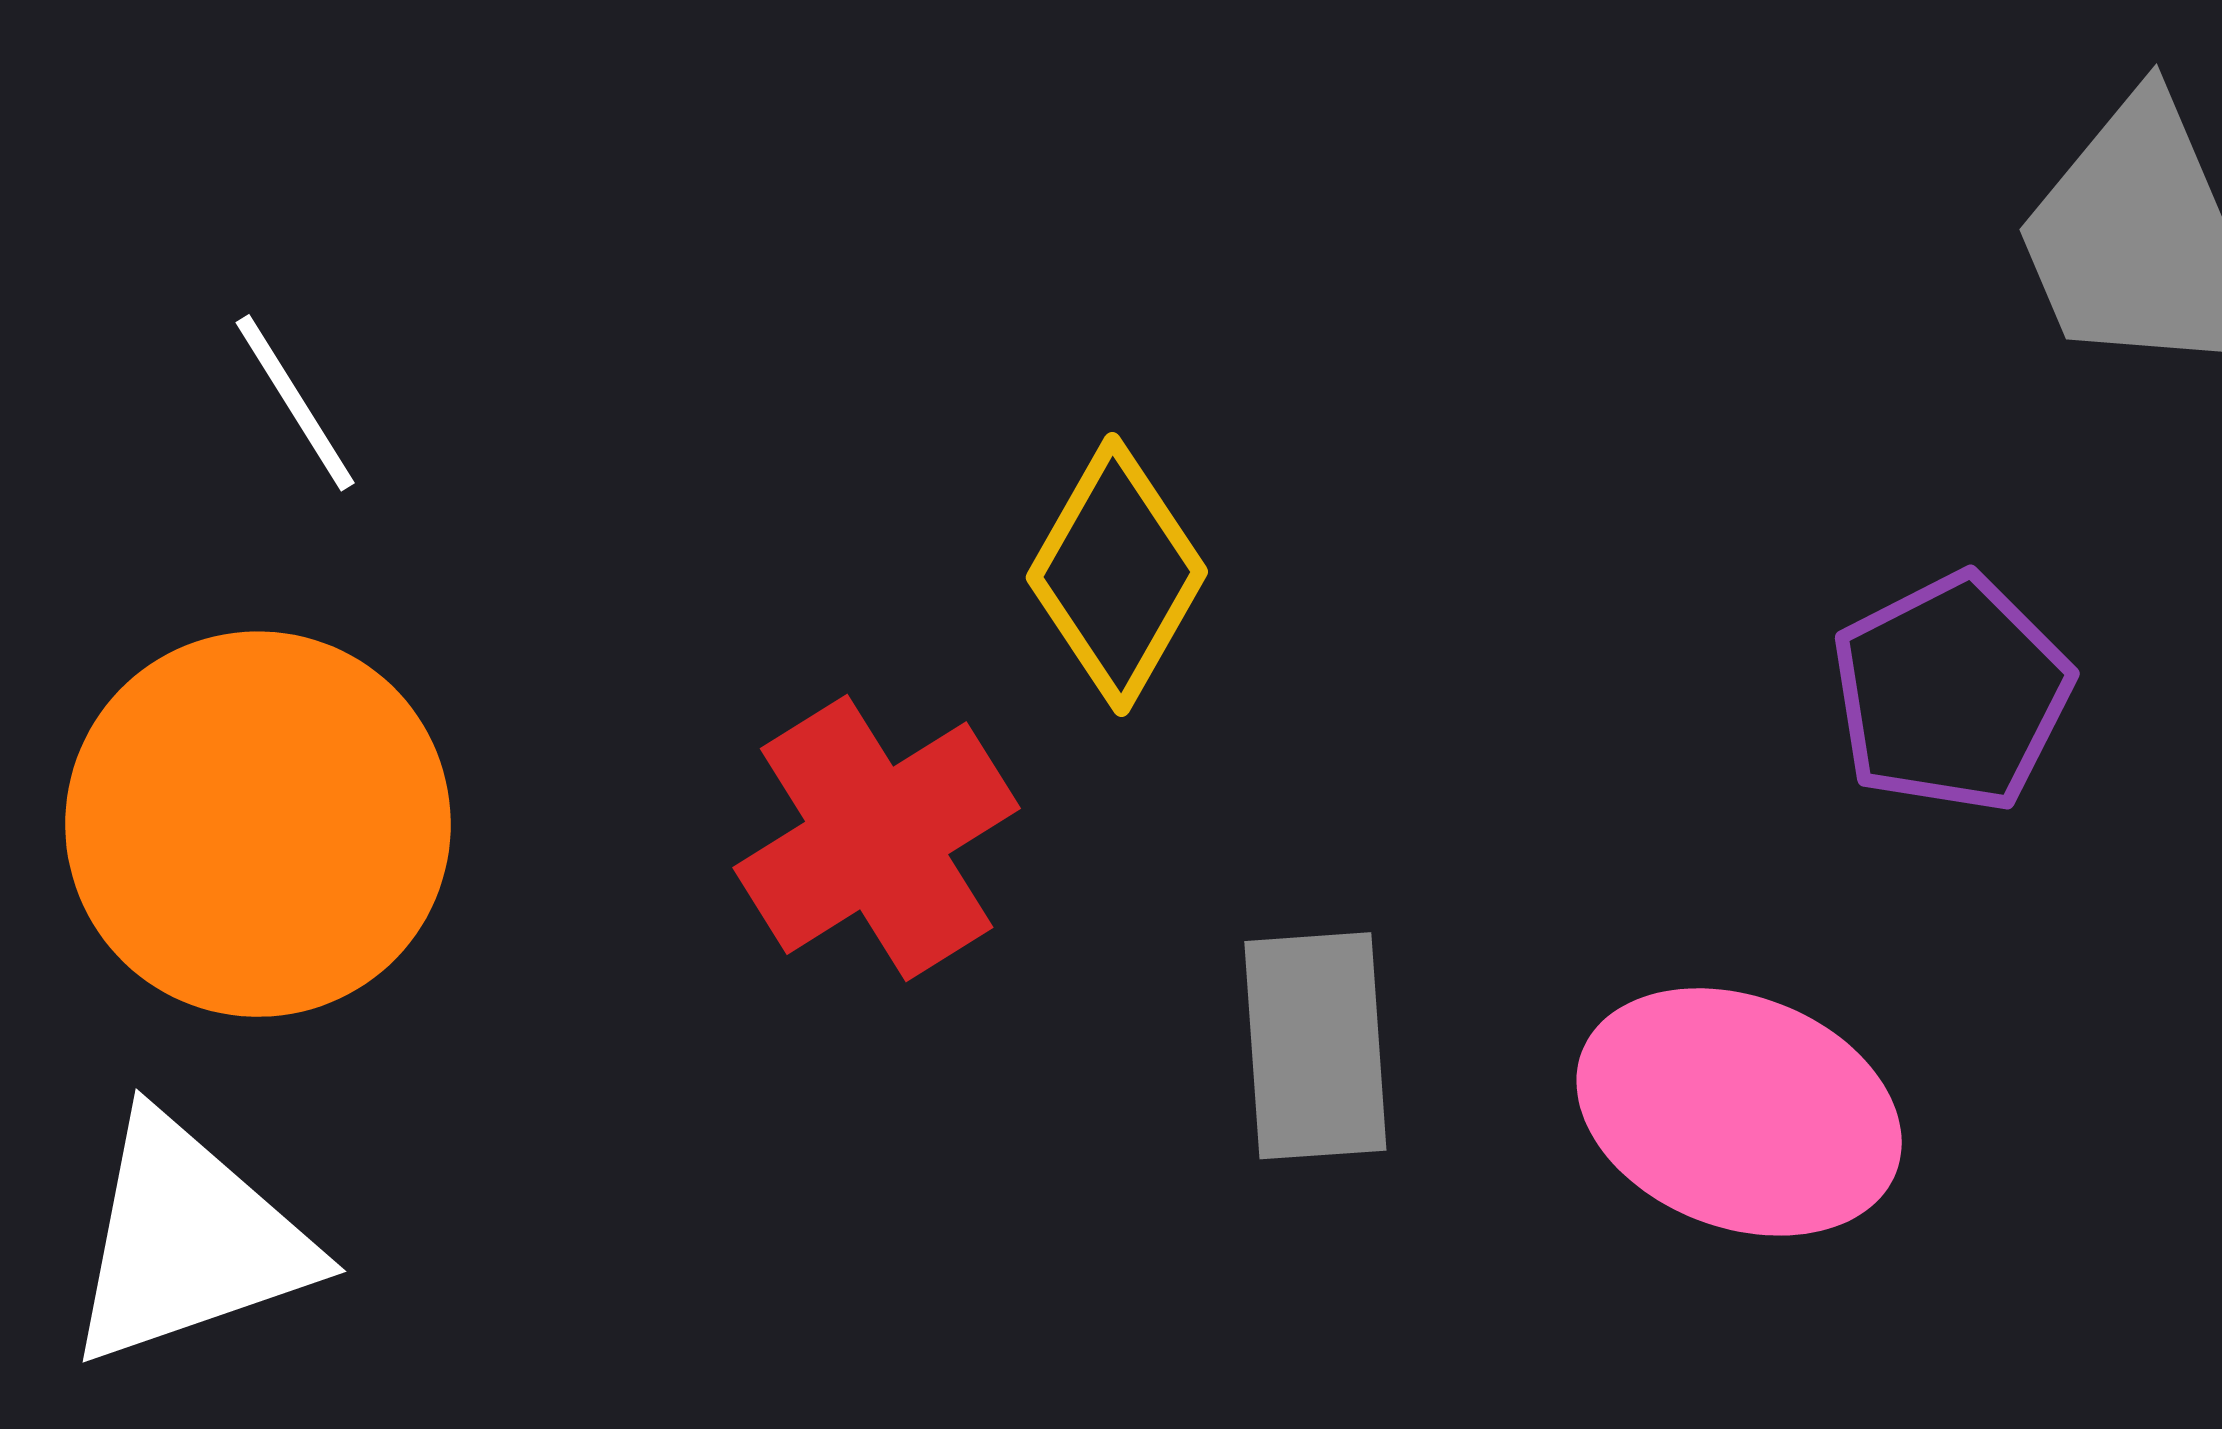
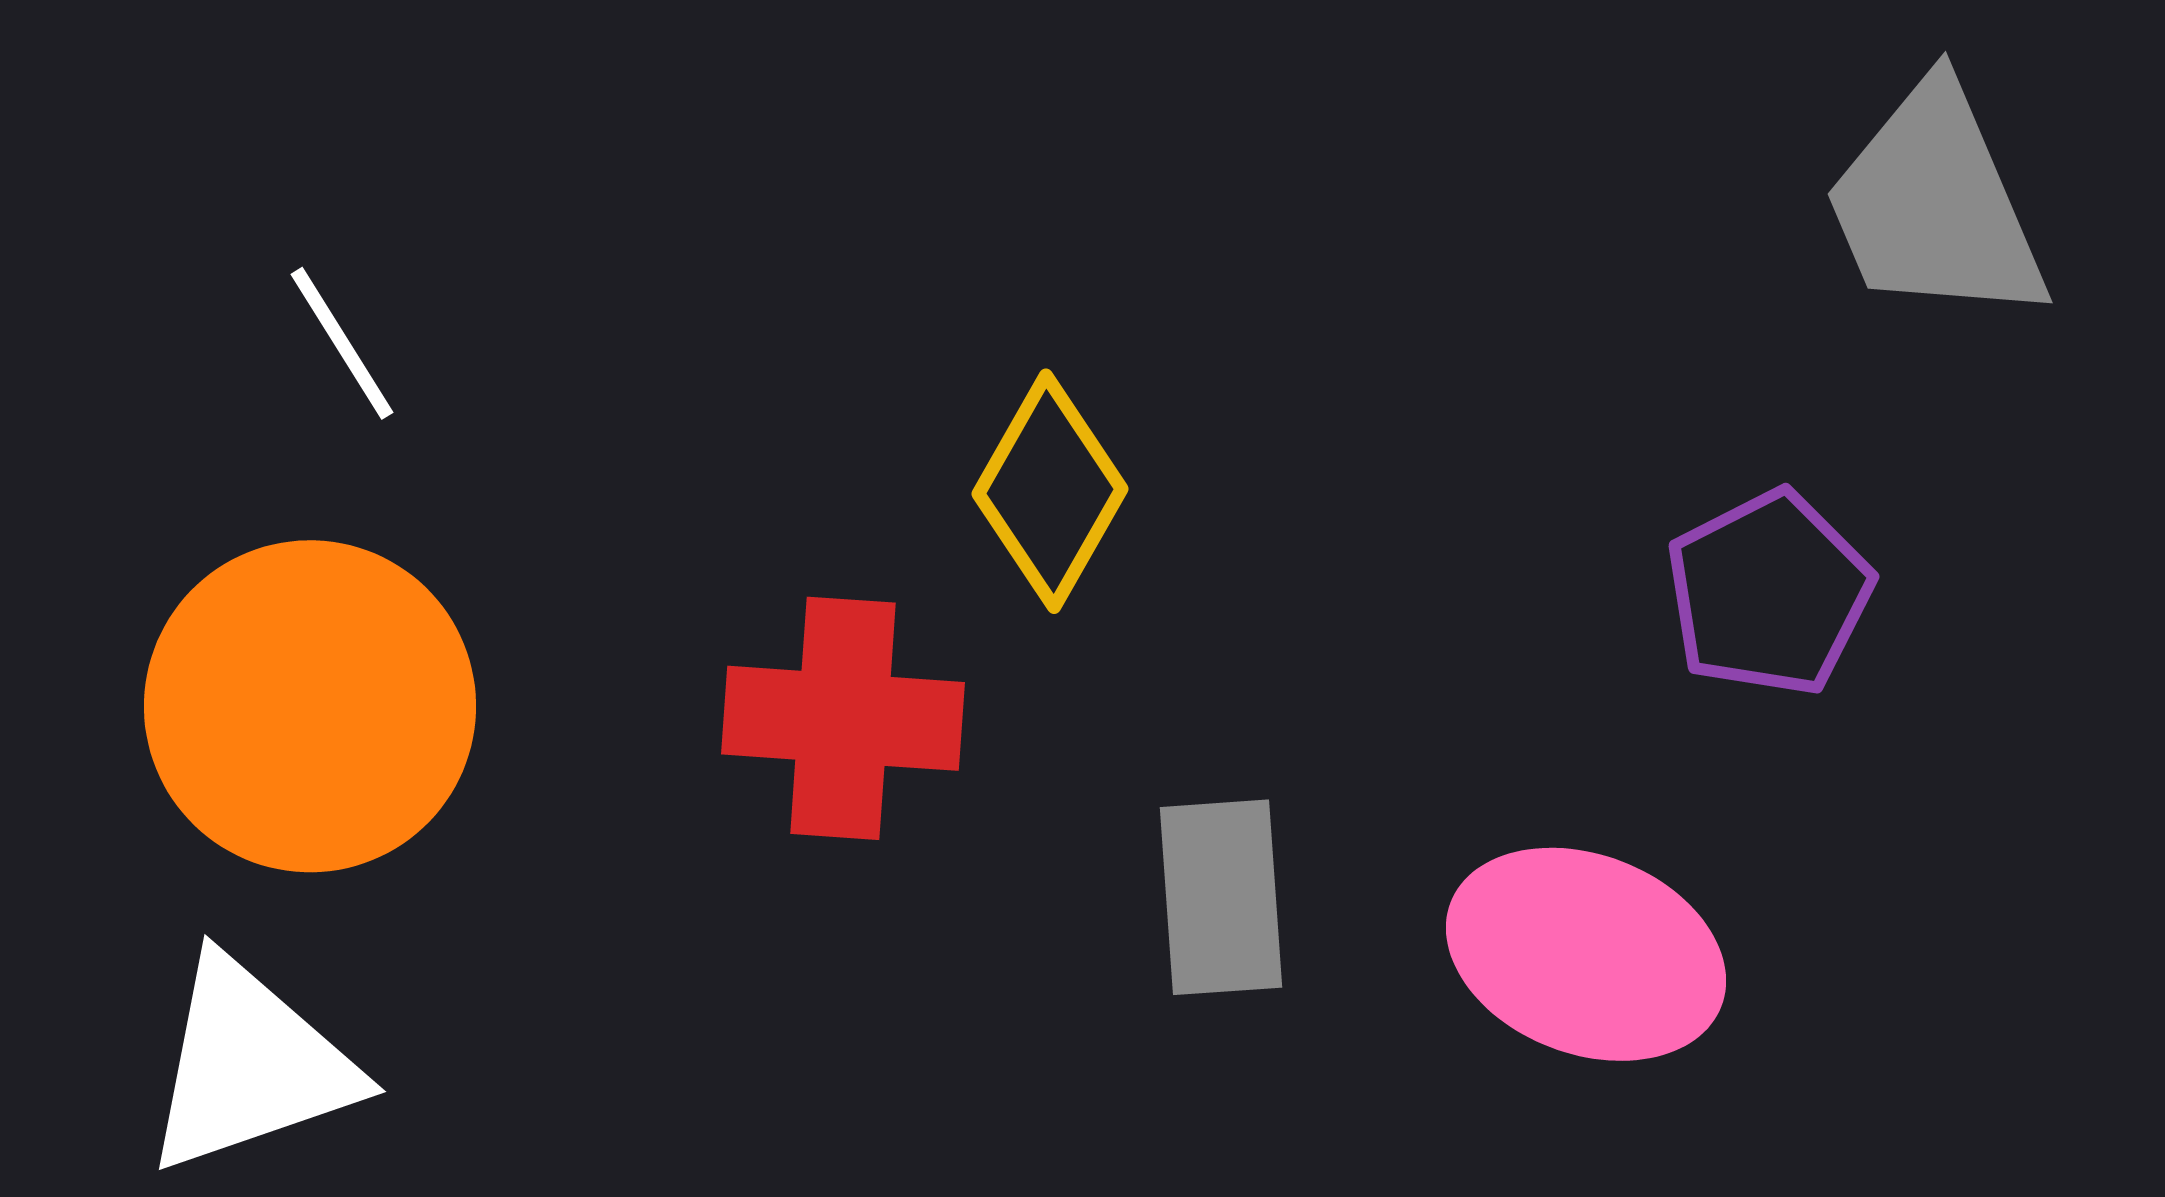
red cross: (877, 838) -> (843, 718), turned 36

